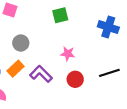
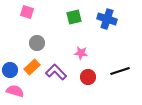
blue cross: (108, 27) -> (107, 19), moved

